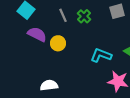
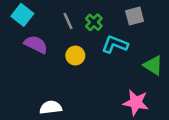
yellow circle: (58, 43) -> (75, 56), moved
cyan L-shape: (101, 55) -> (115, 44), moved

